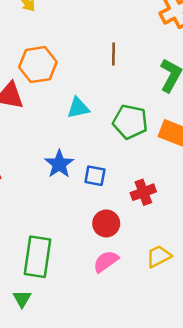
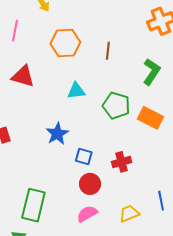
orange hexagon: (38, 65) -> (65, 43), moved
blue square: (95, 176) -> (84, 156), moved

